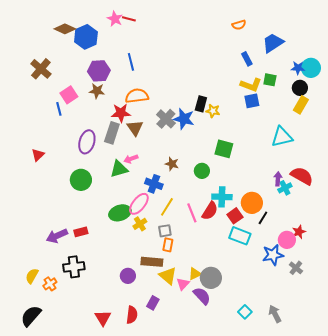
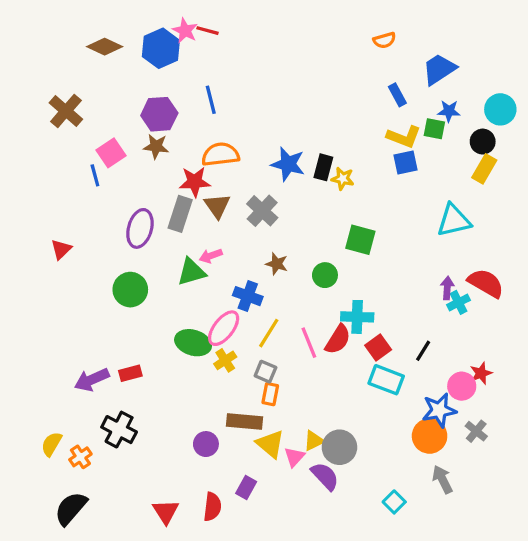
blue hexagon: (86, 37) -> (161, 48), moved
blue star: (298, 68) -> (449, 111), moved
gray cross: (166, 119) -> (262, 211), moved
blue star: (184, 119) -> (288, 164), moved
orange circle: (252, 203) -> (430, 436), moved
green ellipse: (120, 213) -> (193, 343), turned 35
gray square: (165, 231) -> (265, 372), turned 32
black cross: (74, 267) -> (119, 430), turned 35
gray arrow: (275, 314) -> (442, 479), moved
black semicircle: (31, 316) -> (71, 508), moved

